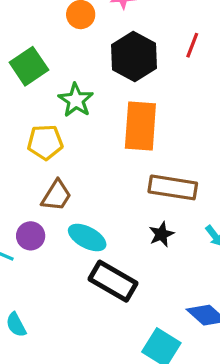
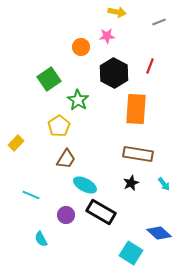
orange rectangle: (140, 126) -> (136, 109), moved
yellow pentagon: (45, 142) -> (59, 126), turned -30
purple circle: (31, 236) -> (66, 215), moved

